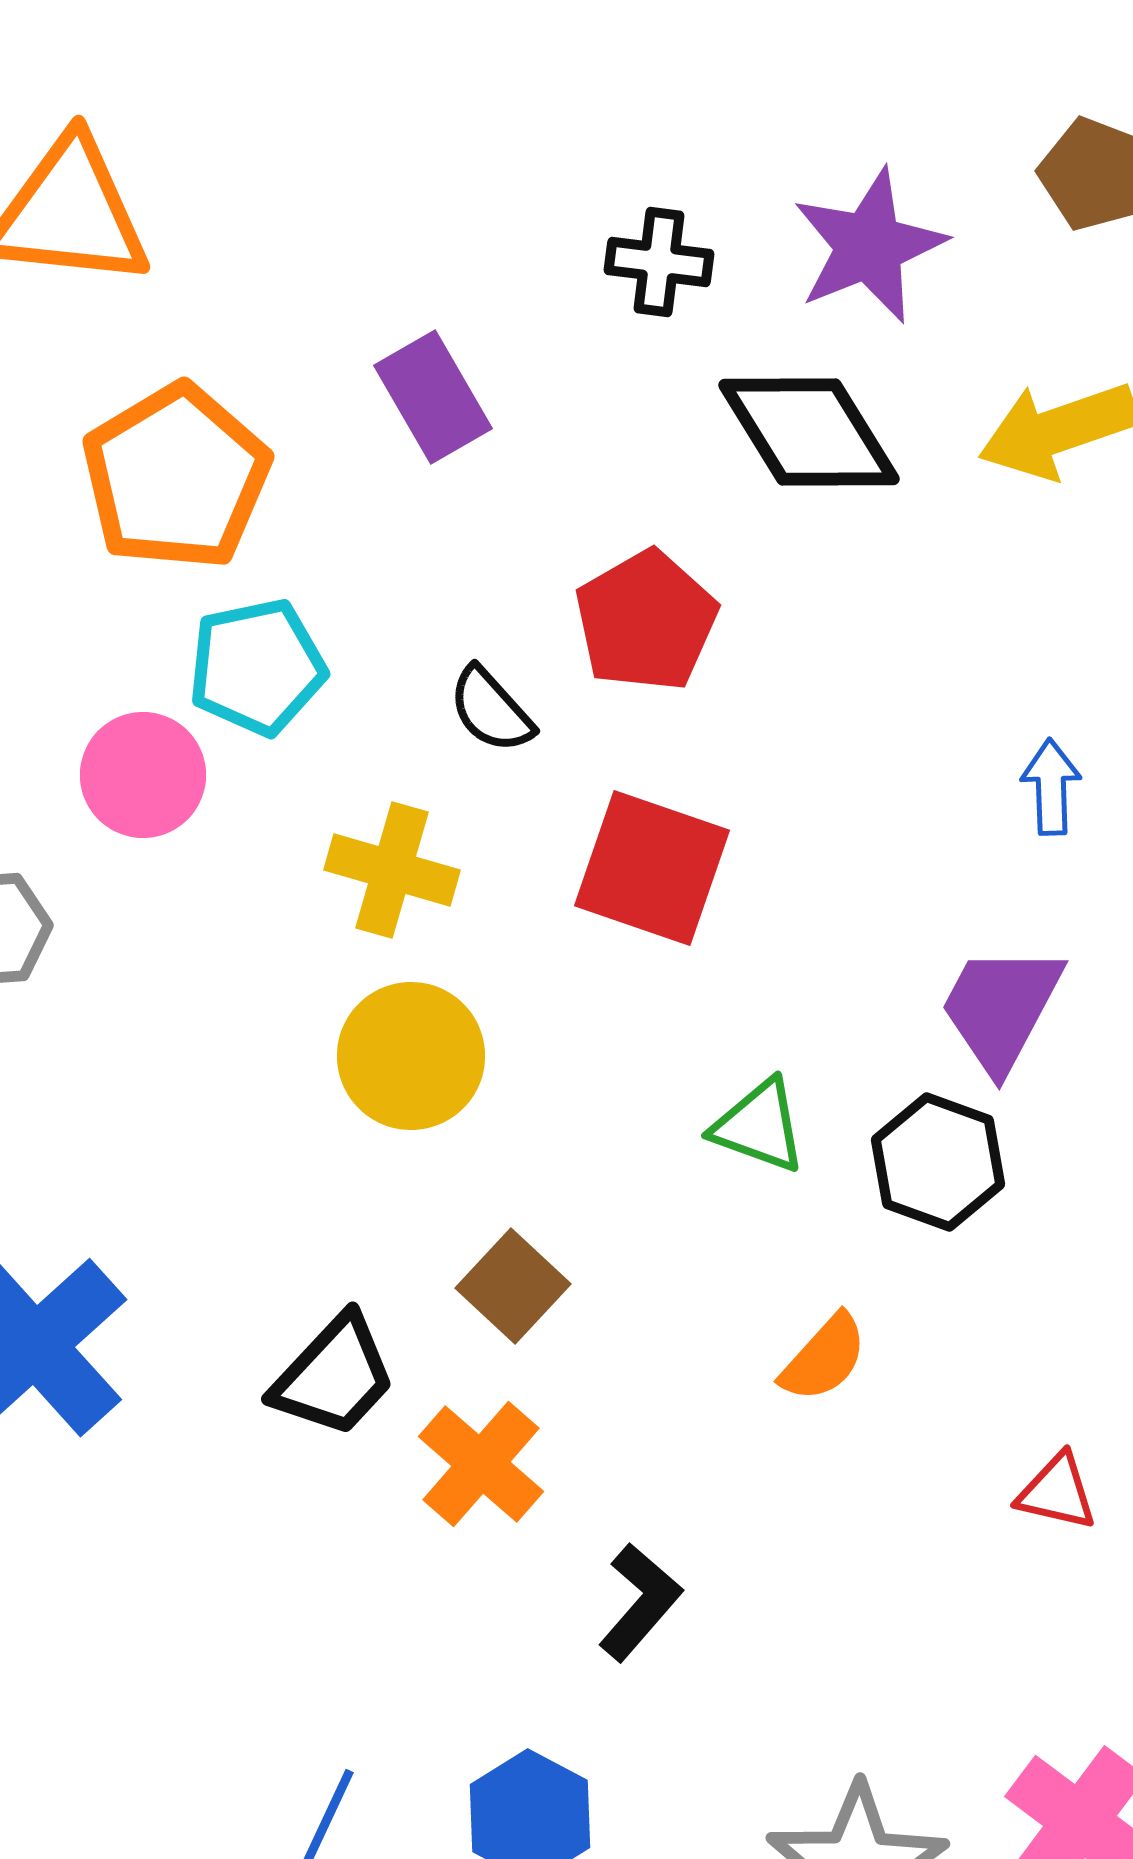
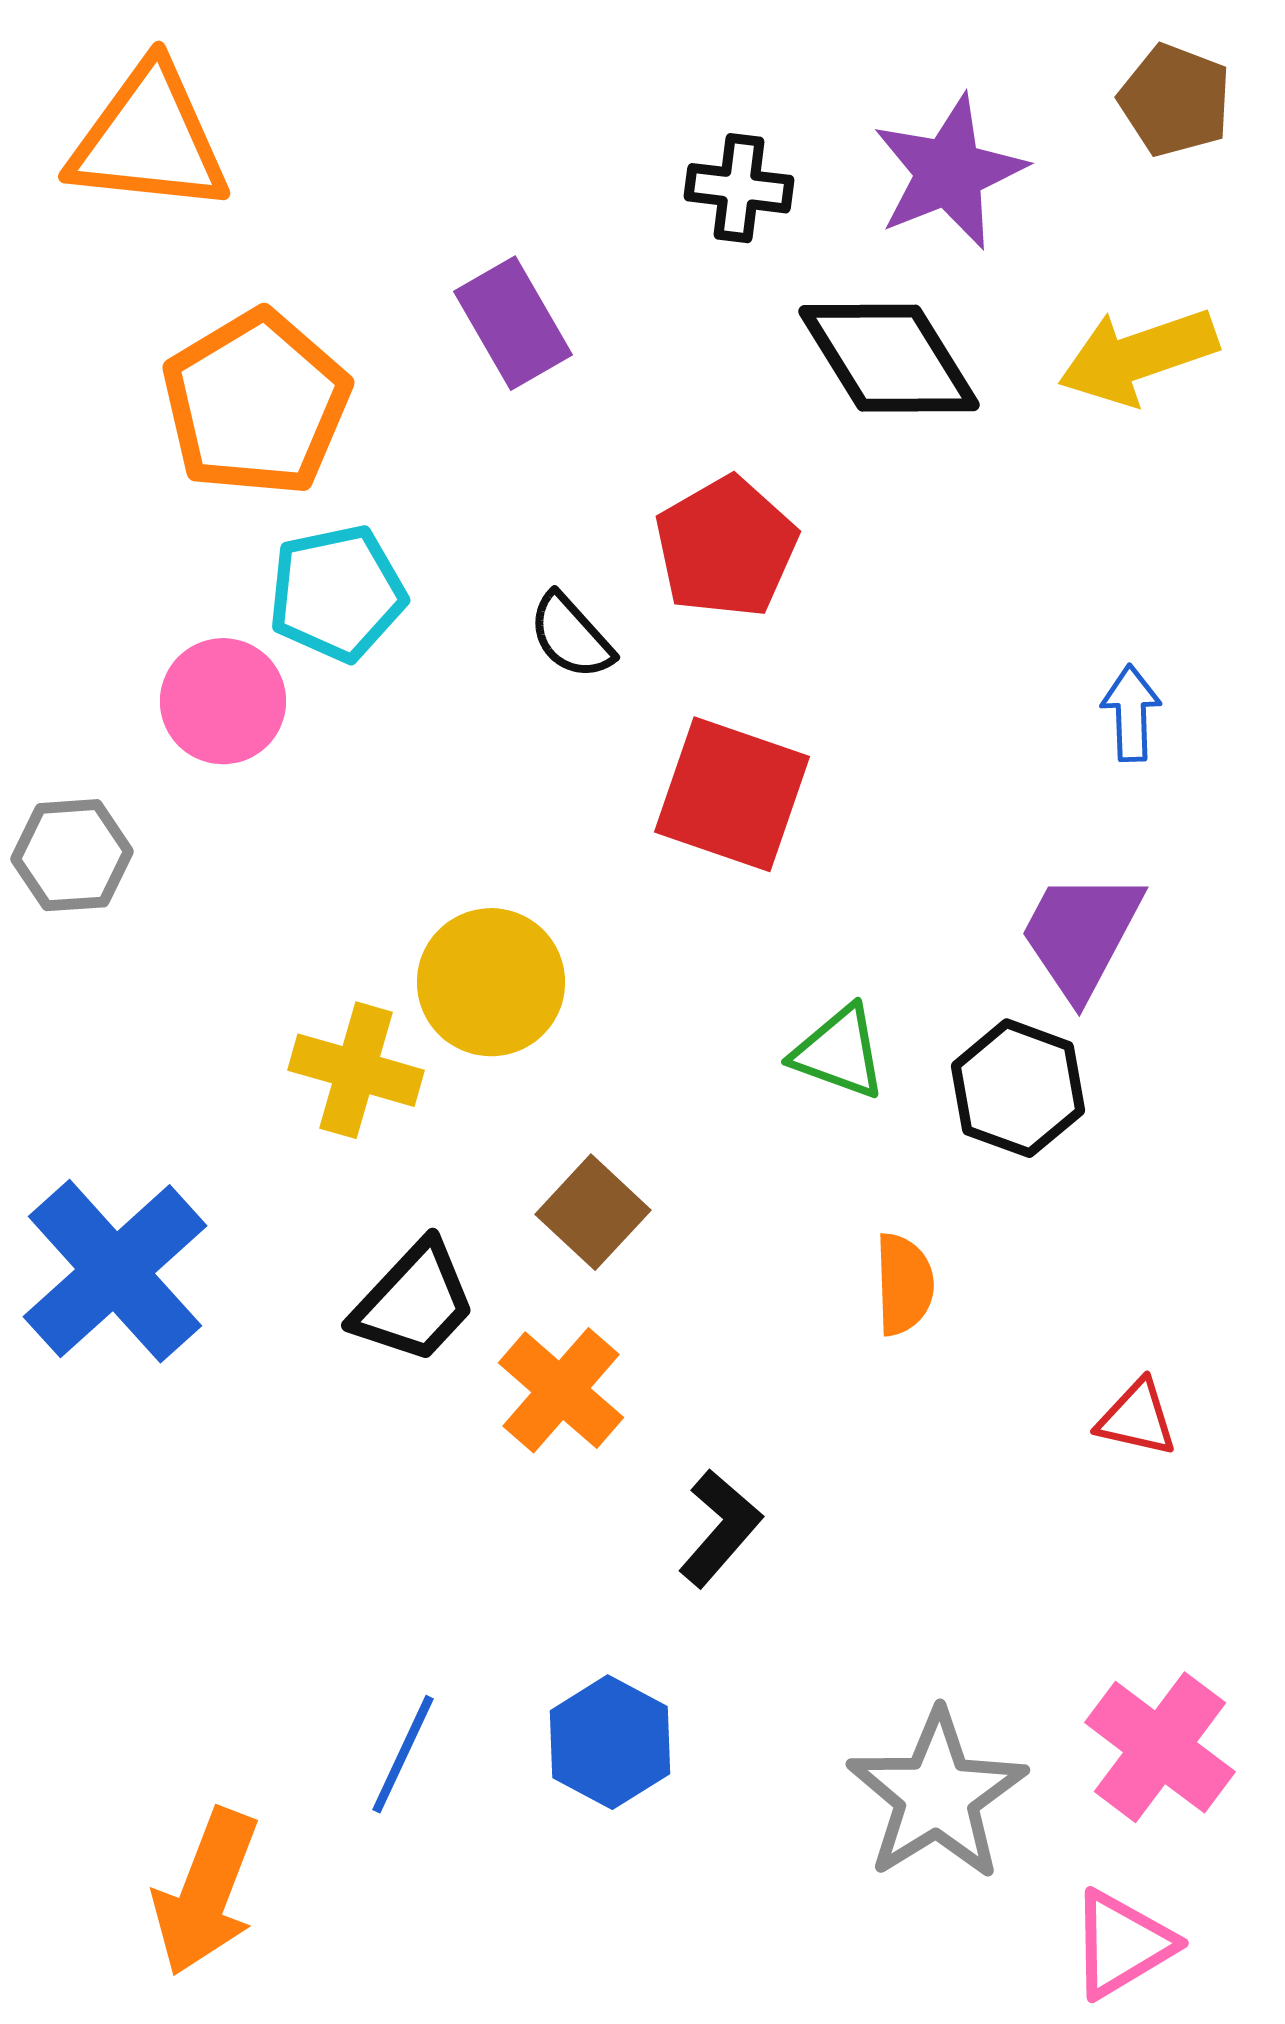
yellow cross: (392, 870) -> (356, 1070), moved
orange semicircle: (824, 1358) -> (904, 1284), turned -44

